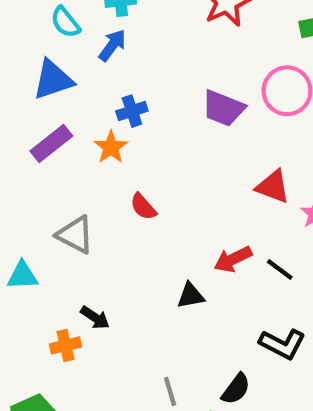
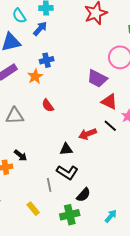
purple trapezoid: (223, 108) -> (97, 79), moved
gray triangle: (75, 235) -> (15, 116), turned -36
black line: (280, 270) -> (110, 126), moved
black L-shape: (282, 344) -> (67, 172), moved
gray line: (170, 392) -> (49, 185), moved

